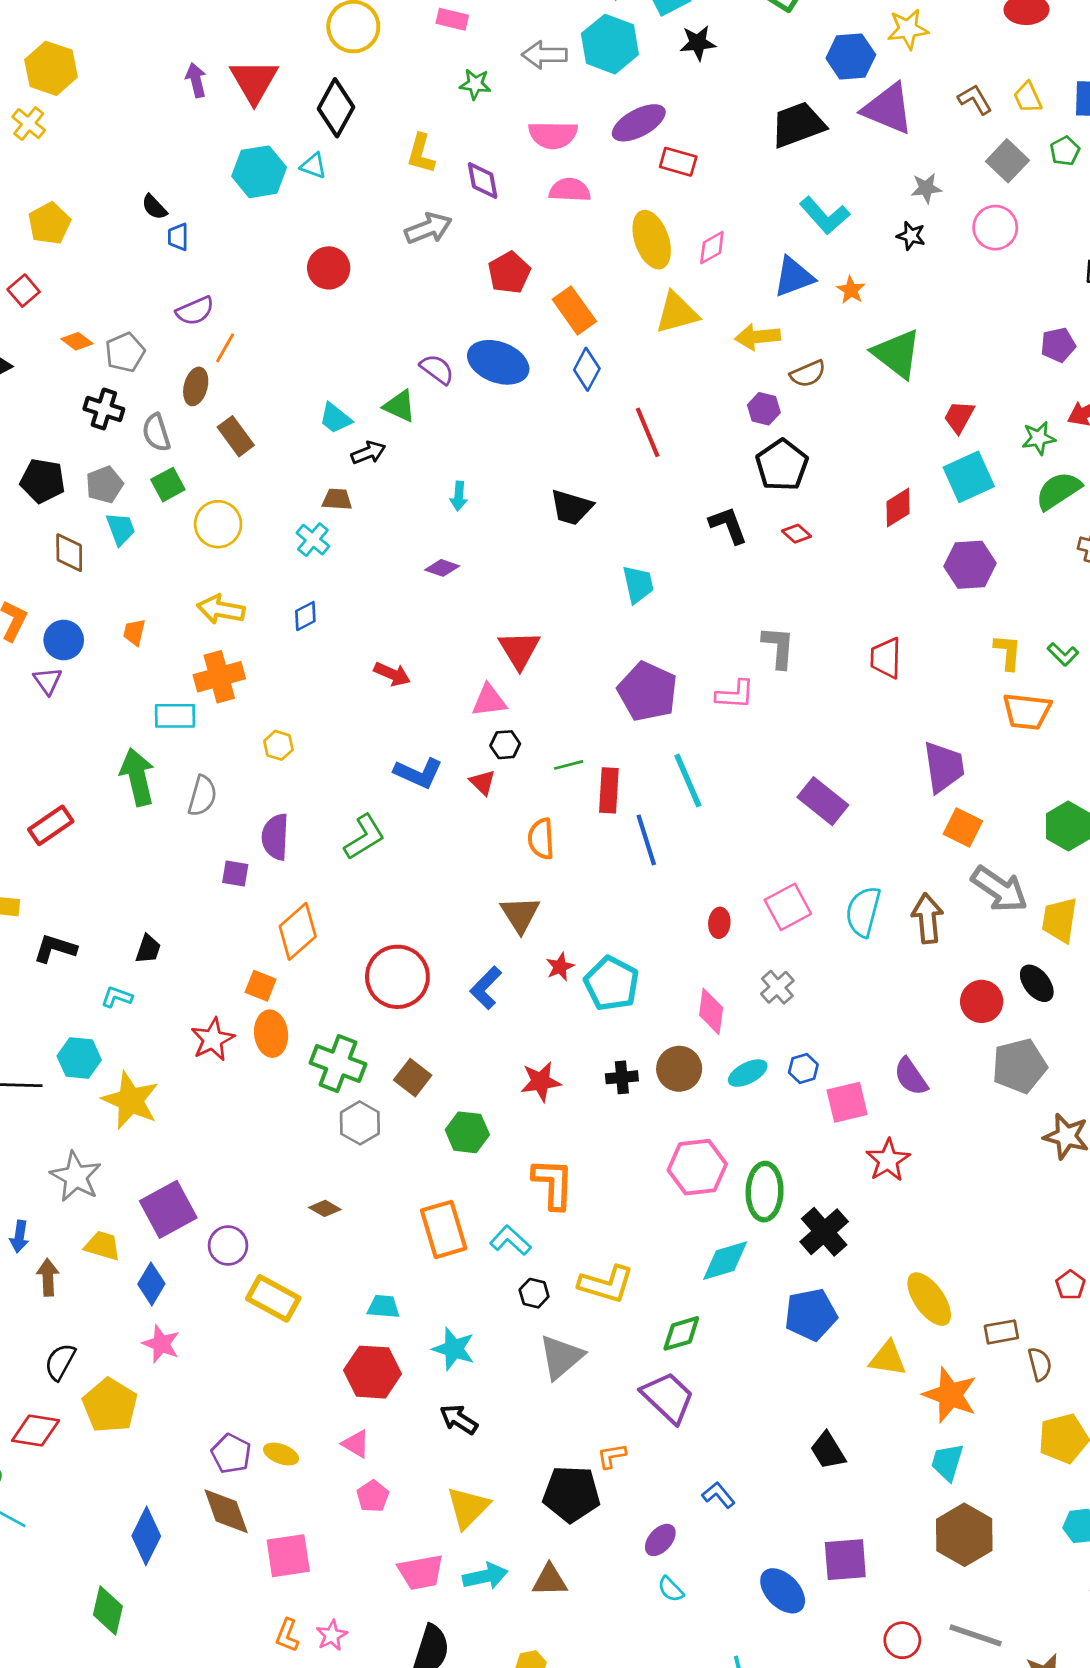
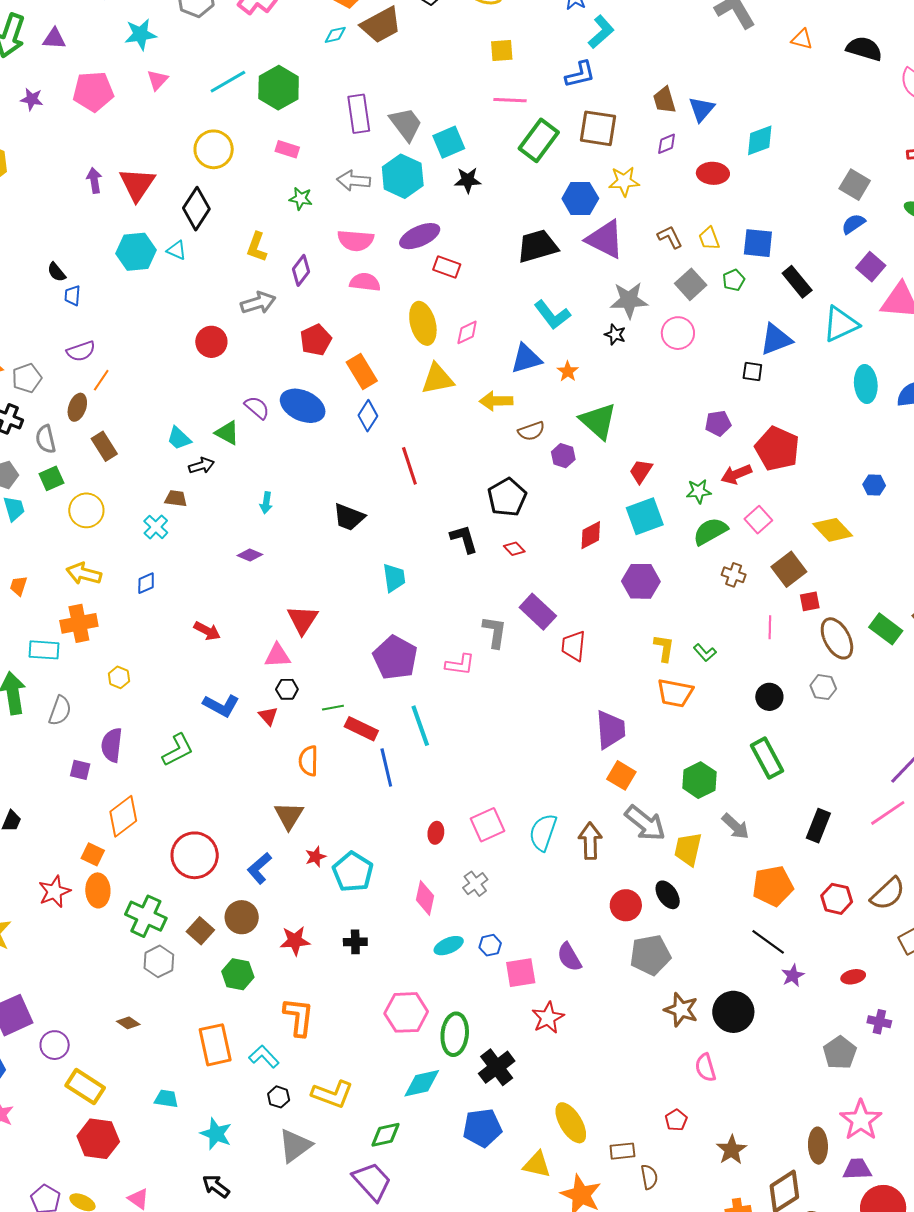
purple diamond: (483, 180) -> (301, 270), turned 44
gray star: (926, 188) -> (629, 300), size x1.6
red circle: (329, 268) -> (211, 342), moved
purple hexagon: (764, 409) -> (563, 456), moved
red rectangle: (609, 790) -> (361, 729), turned -72
purple rectangle: (823, 801) -> (538, 612), moved
brown circle: (679, 1069) -> (242, 917), moved
red hexagon: (373, 1372) -> (98, 1139), moved

